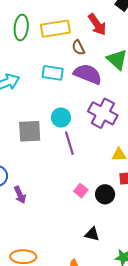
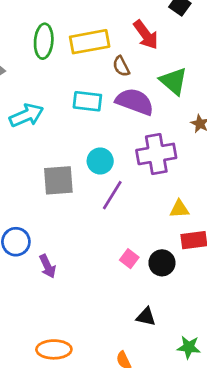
purple cross: (103, 113) -> (156, 154), turned -36
purple line: (69, 143) -> (112, 195), turned 50

